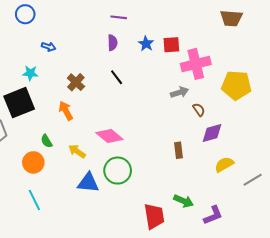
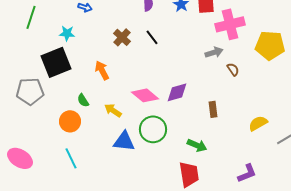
brown cross: (76, 82) -> (122, 37), moved
purple diamond: (212, 133) -> (177, 92), moved
green arrow: (184, 201) -> (197, 145), moved

